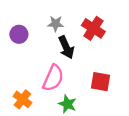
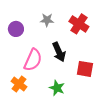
black arrow: (66, 47) -> (59, 52), moved
pink semicircle: (53, 78) -> (33, 60), moved

